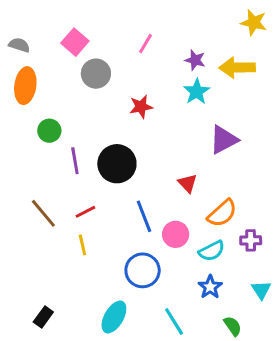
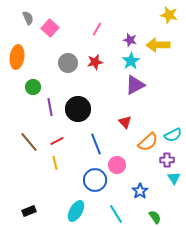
gray semicircle: (19, 45) -> (28, 18), moved, turned 48
gray circle: (96, 74) -> (68, 63), moved
red star: (141, 107) -> (95, 62), moved
purple triangle: (224, 140) -> (135, 85), moved
pink circle: (176, 234) -> (117, 165), moved
cyan semicircle: (212, 251) -> (173, 135), moved
cyan triangle: (261, 290) -> (174, 178), moved
black rectangle: (43, 317) -> (29, 211), turned 32

